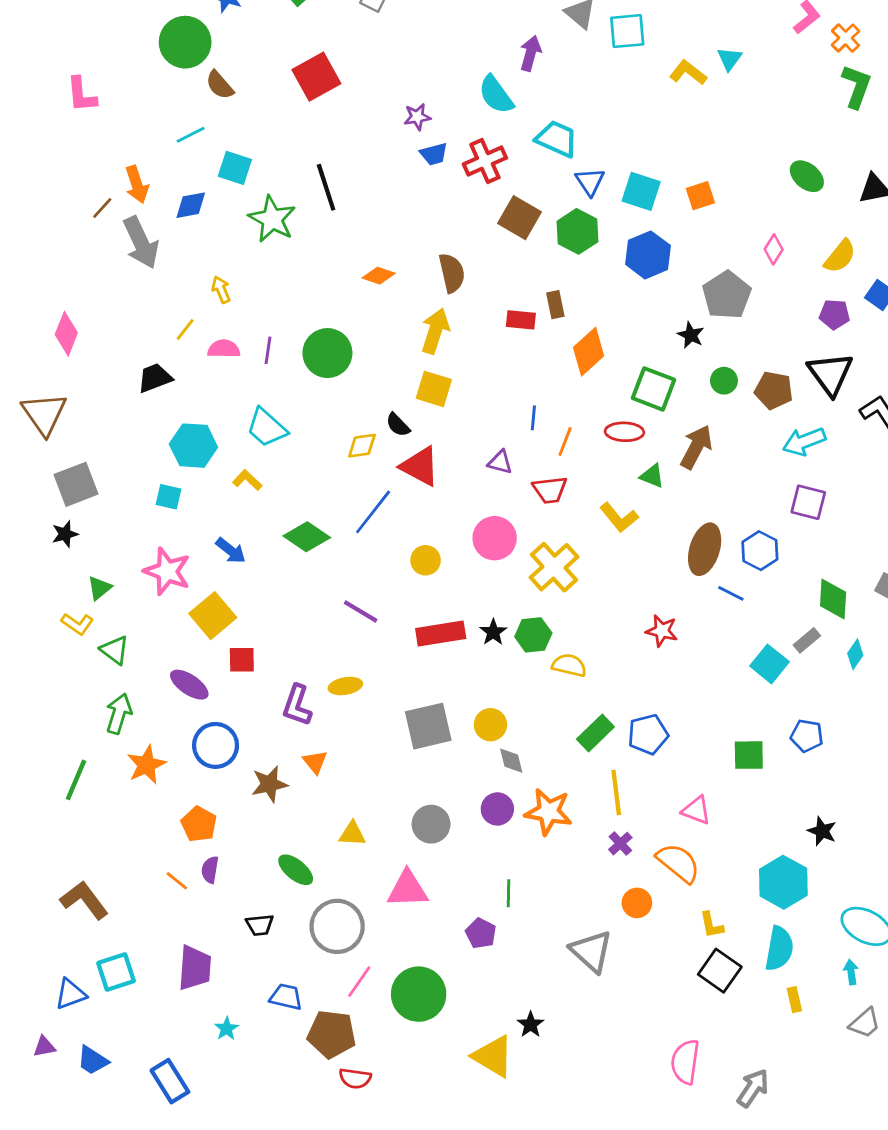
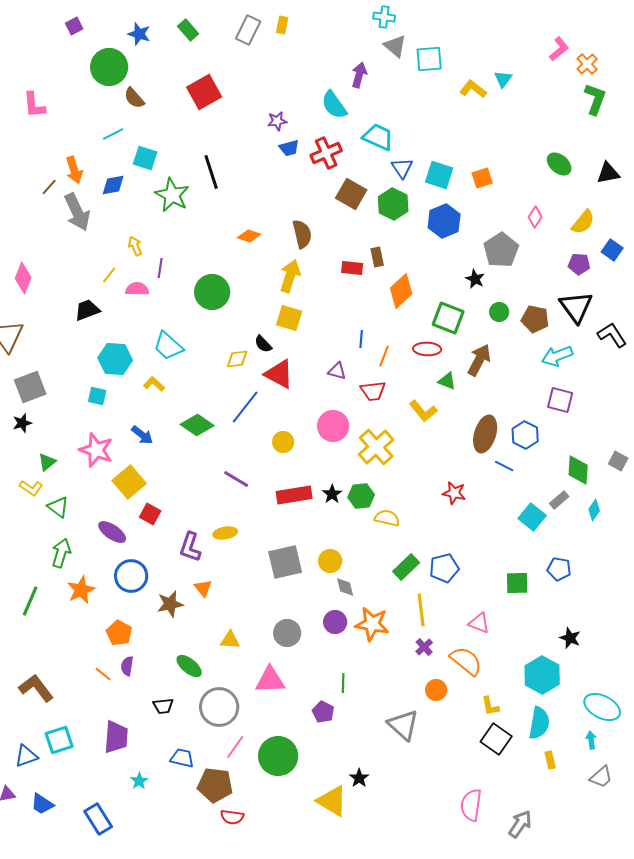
purple line: (268, 350) -> (160, 268), moved
red square: (242, 660) -> (150, 514), turned 30

